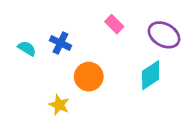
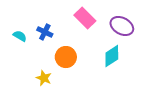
pink rectangle: (114, 24) -> (85, 18), size x1.5

